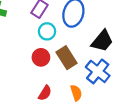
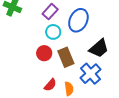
red semicircle: (45, 93) -> (50, 85), moved

